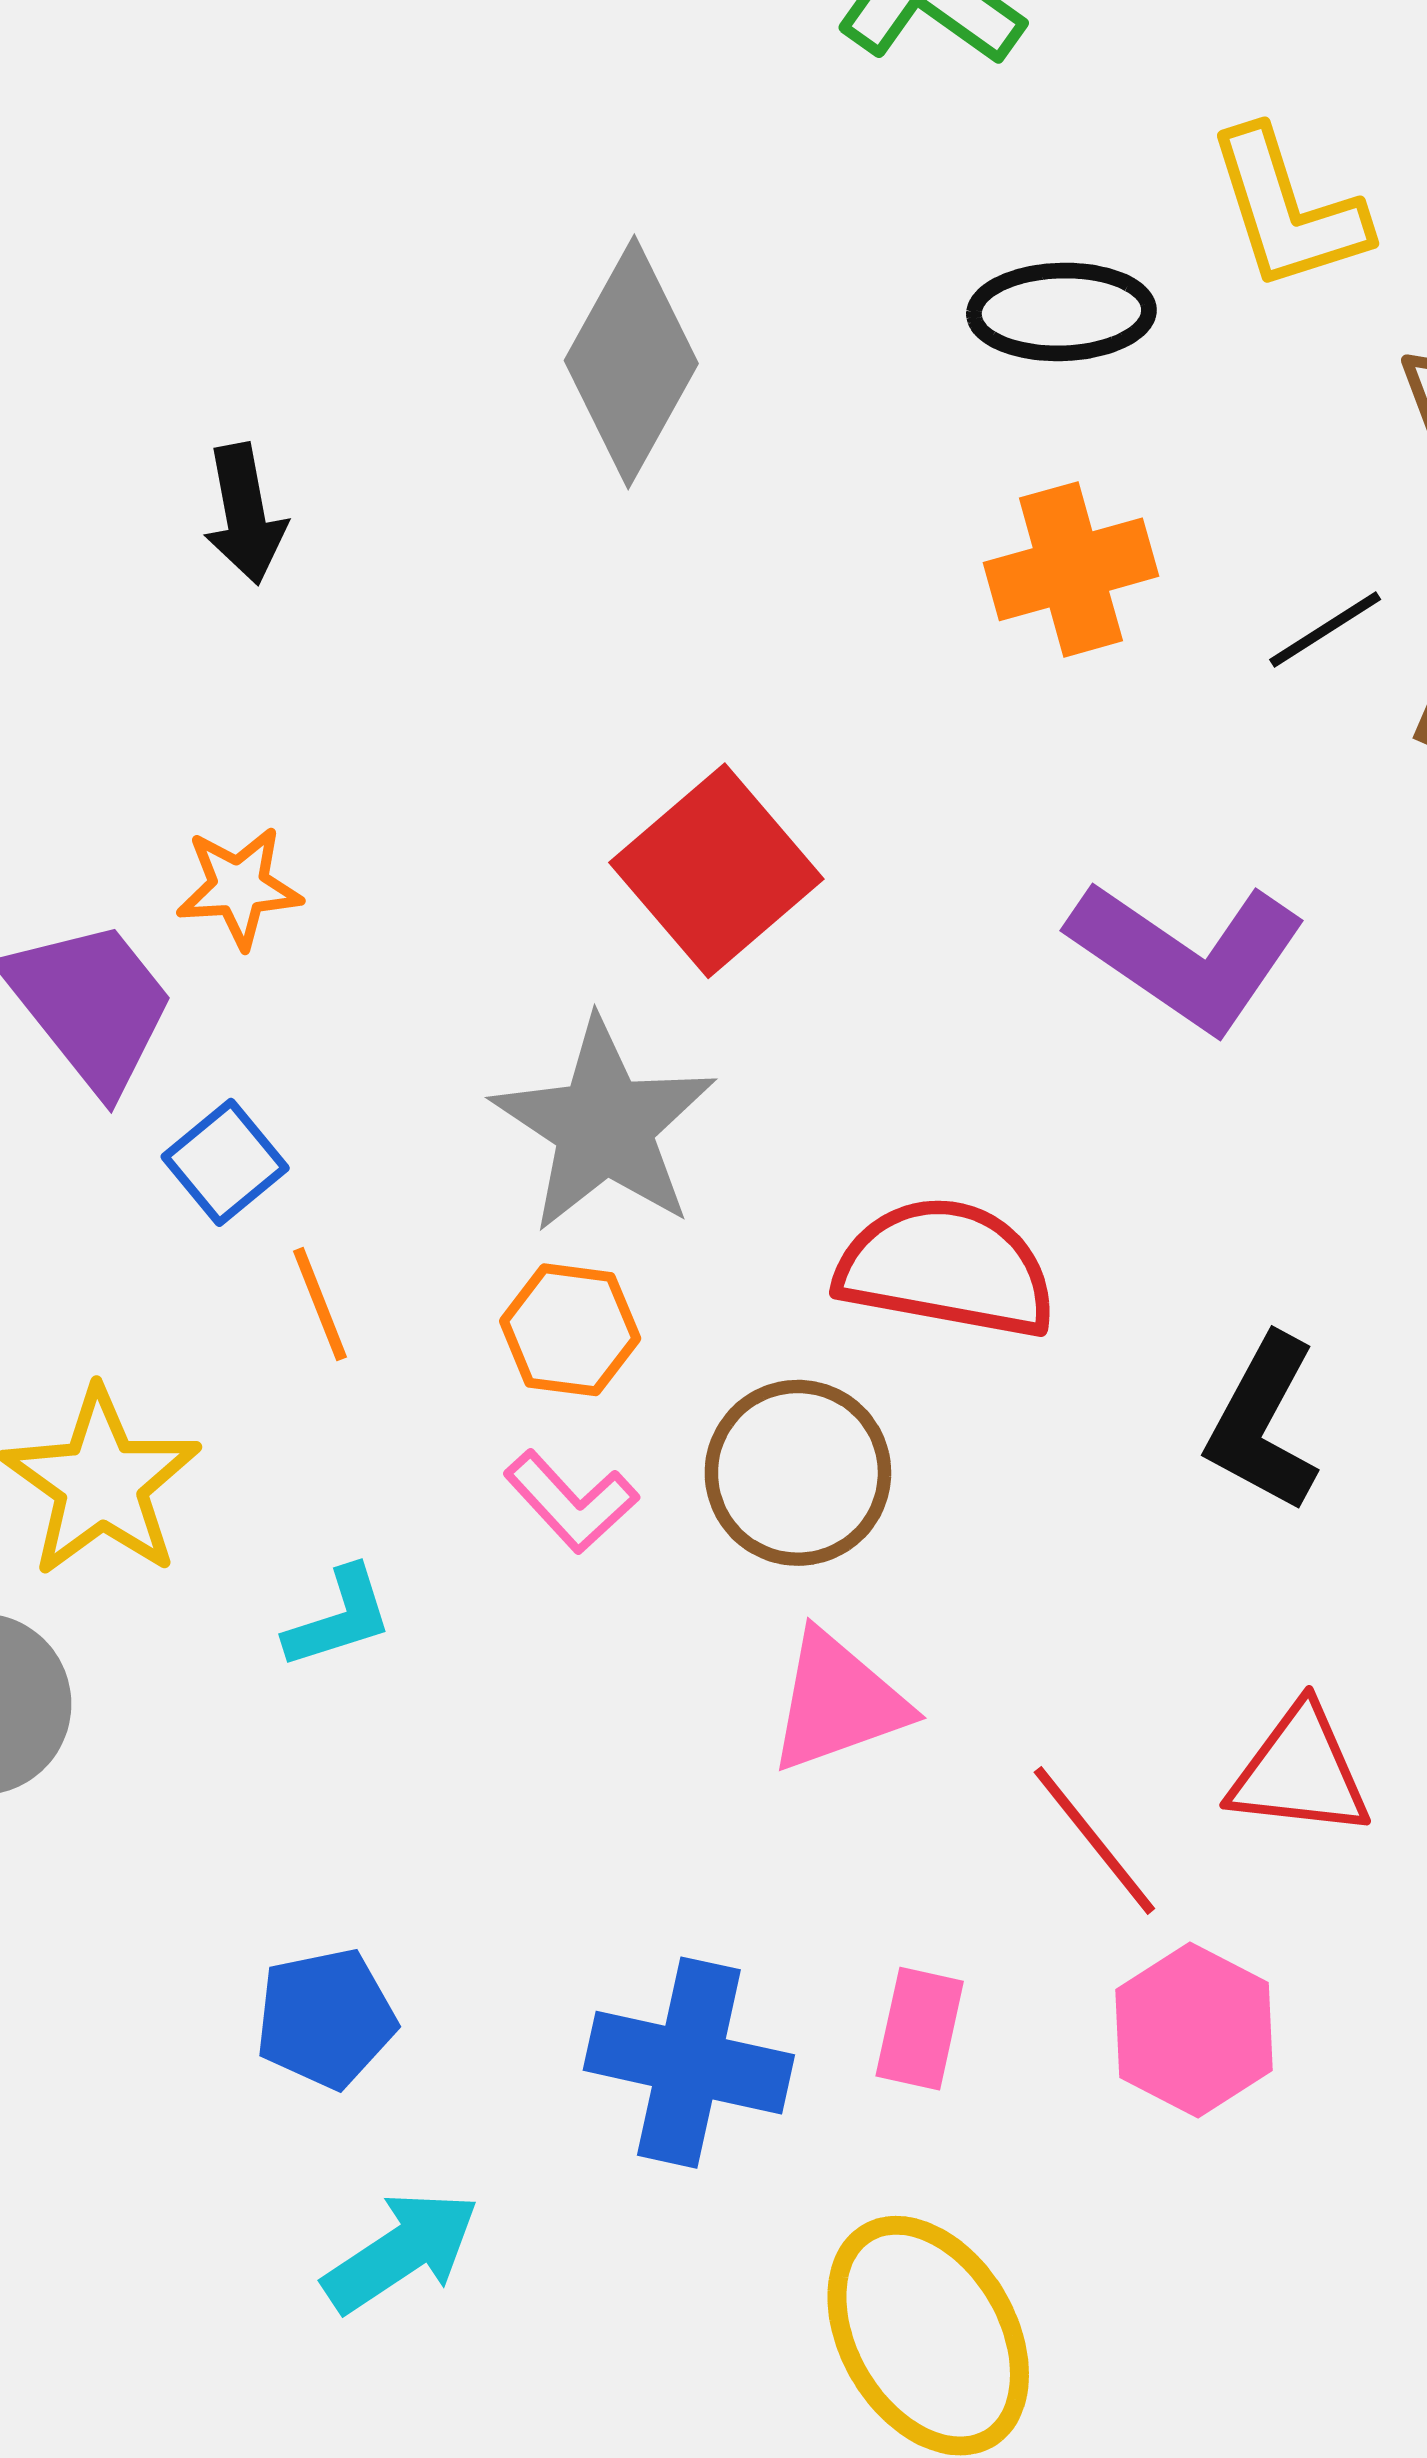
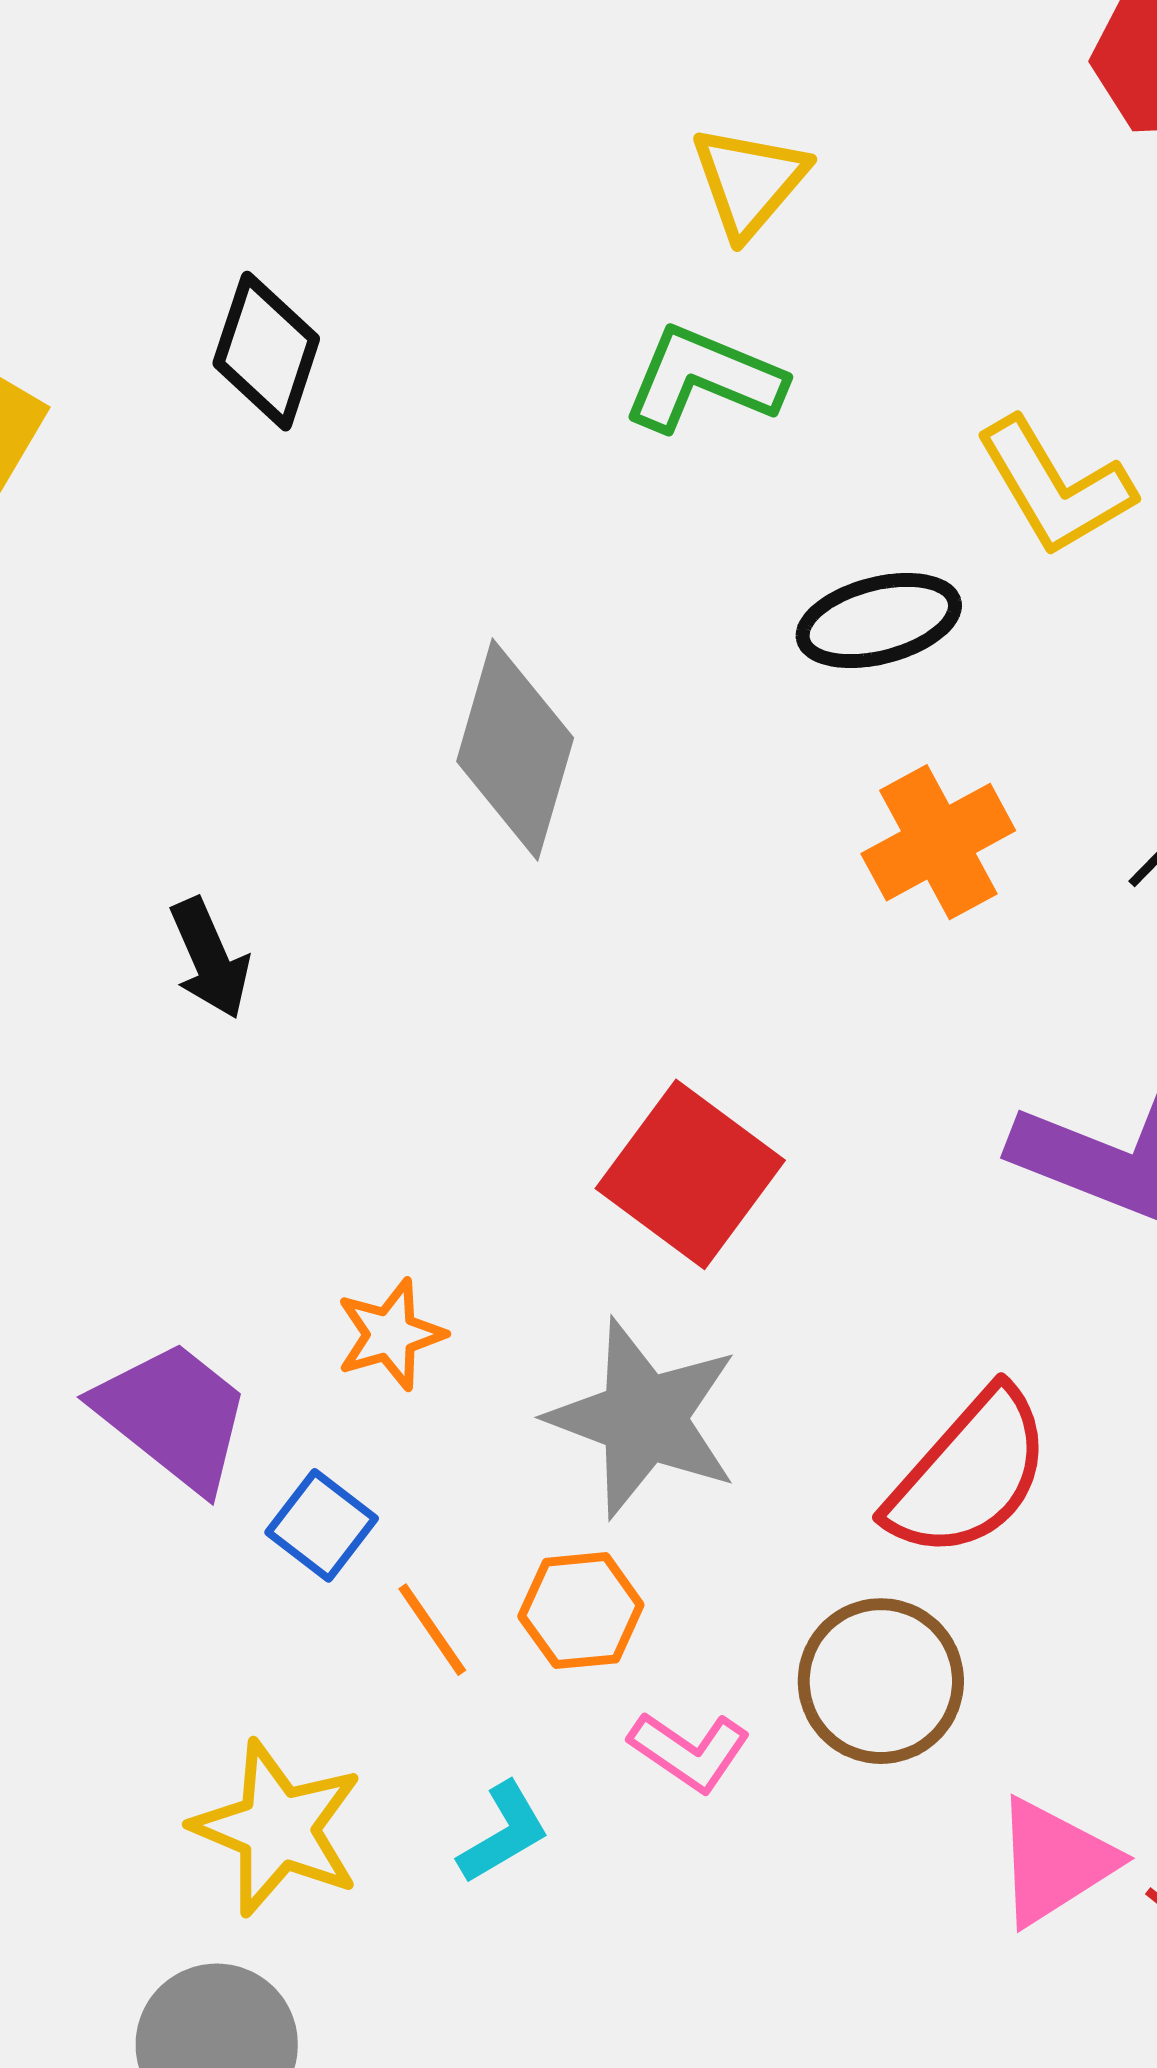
orange star: (239, 887) -> (390, 1334), moved
red semicircle: (946, 1268) -> (969, 1474), turned 134
orange hexagon: (570, 1330) -> (581, 1611), moved
cyan L-shape: (339, 1618) -> (504, 1833), moved
pink triangle: (838, 1702) -> (1054, 1862), moved

